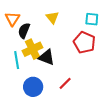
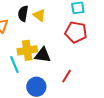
black semicircle: (24, 31) -> (23, 14), moved
yellow cross: (32, 49) -> (27, 50), turned 30

